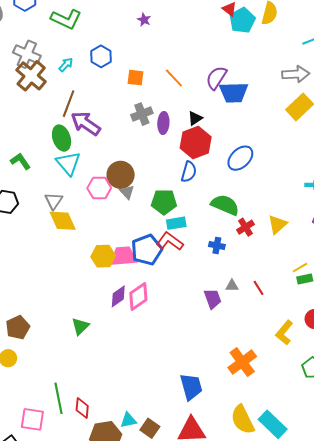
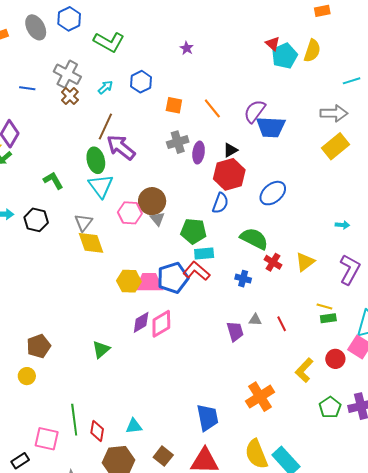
brown cross: (31, 76) -> (70, 96), size x0.6
red cross: (245, 227) -> (273, 262), turned -30
yellow line: (300, 268) -> (324, 307), turned 42
cyan triangle: (128, 420) -> (134, 426), moved

